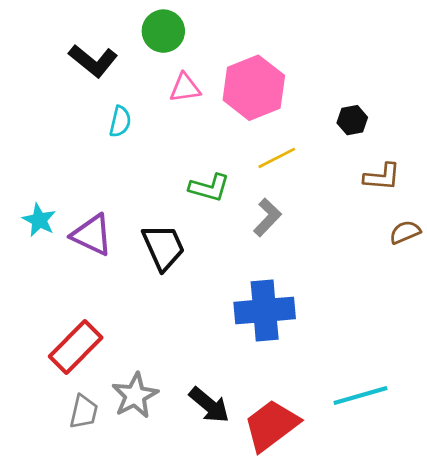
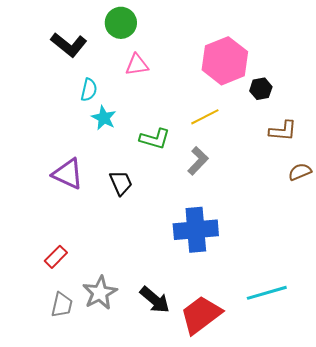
pink hexagon: (254, 88) -> (225, 61), moved
cyan star: (39, 220) -> (104, 118), moved
black trapezoid: (163, 247) -> (121, 183), size x0.7
red rectangle: (76, 347) -> (56, 257), size x0.6

